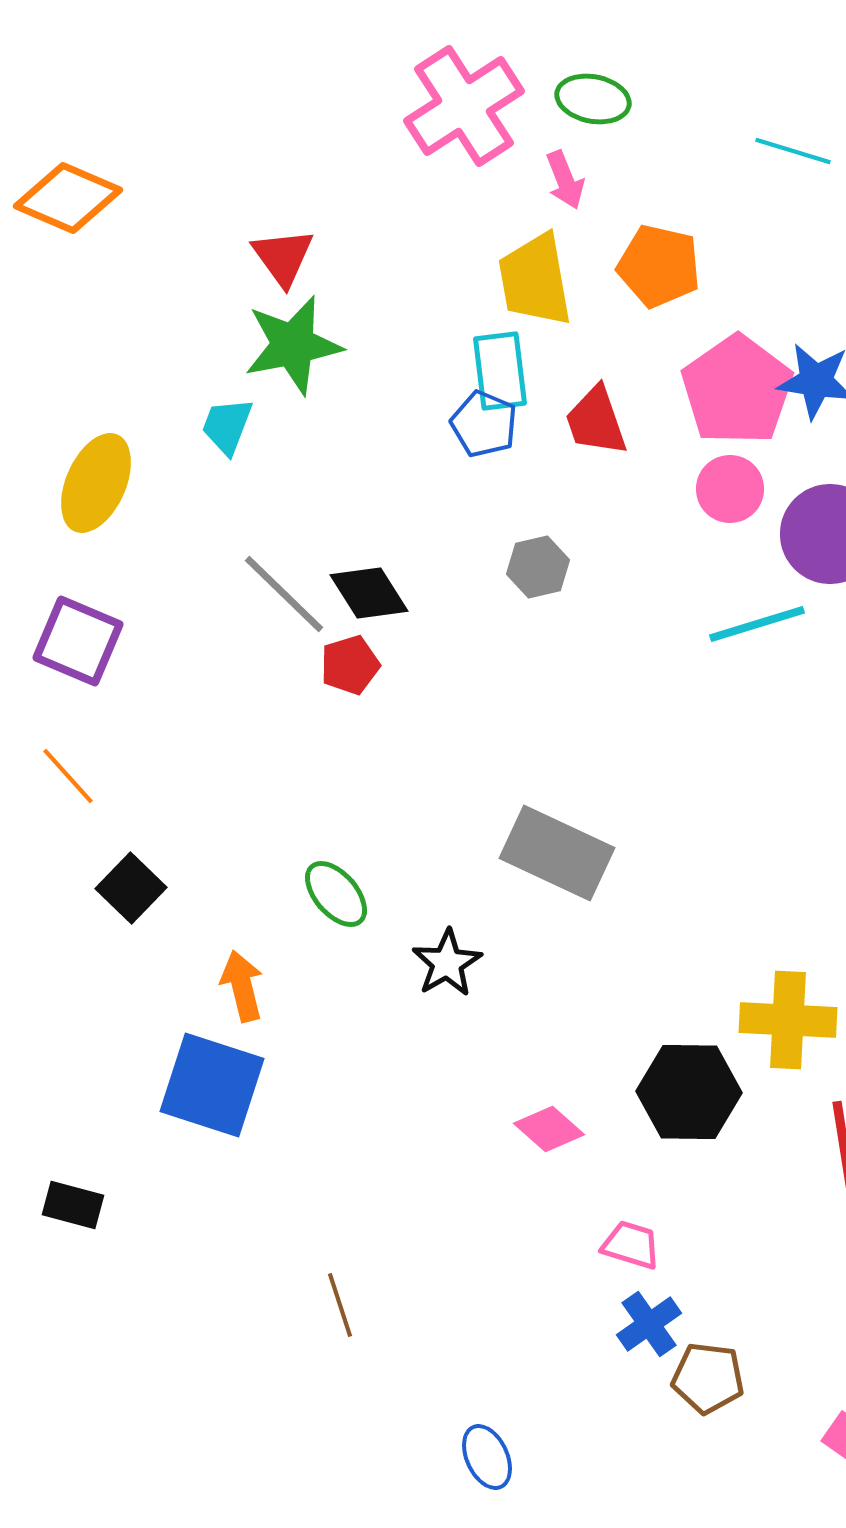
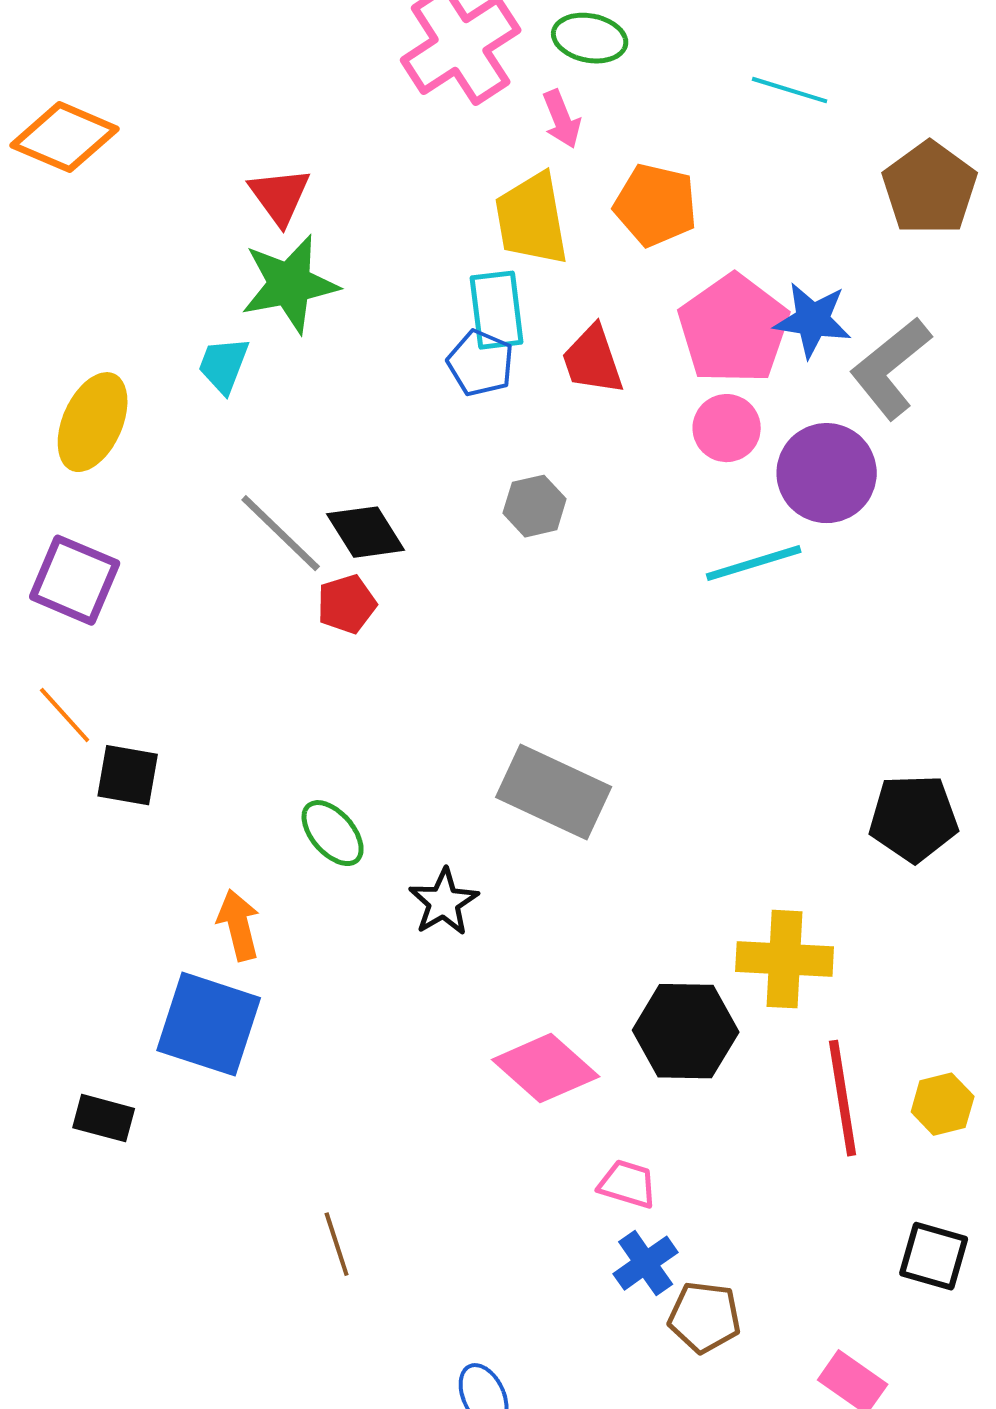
black square: (131, 888) -> (128, 775), moved, turned -34
pink diamond: (549, 1129) -> (546, 1068), size x1.5
black rectangle: (73, 1205) -> (104, 1118), moved

